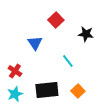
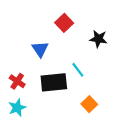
black rectangle: (47, 90) -> (54, 82), moved

